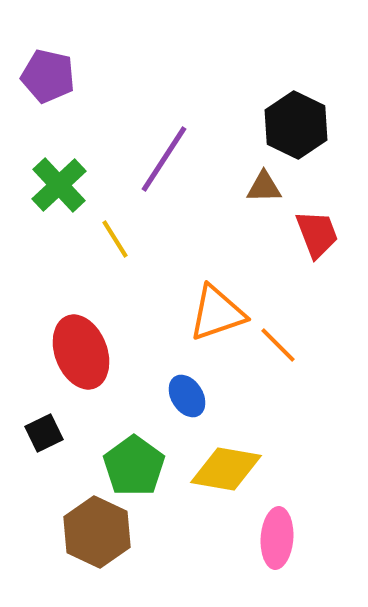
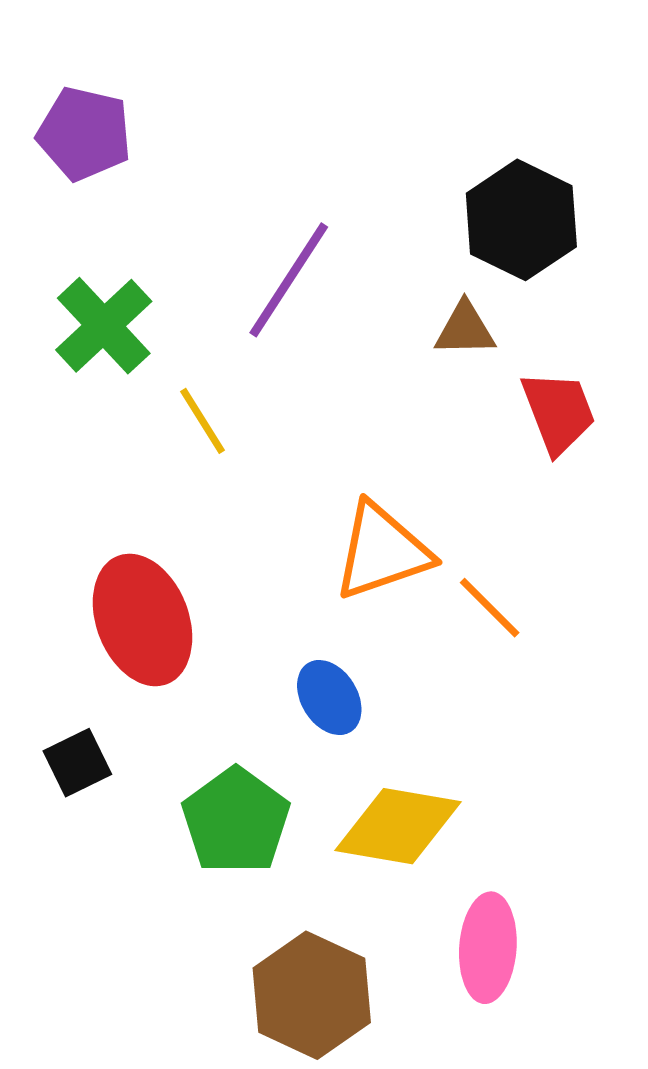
brown hexagon: (97, 532) -> (312, 995), moved

